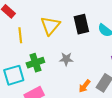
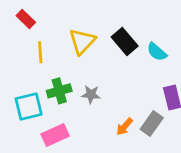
black rectangle: (81, 24) -> (125, 42), turned -30
gray star: (66, 59) -> (91, 94), moved

